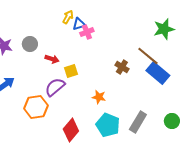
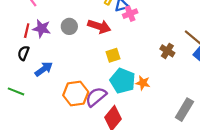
red arrow: (52, 59) -> (99, 26), moved, size x1.5
purple semicircle: (55, 87) -> (96, 97), moved
cyan pentagon: (108, 125) -> (123, 81), moved

